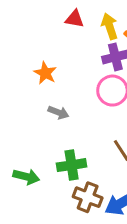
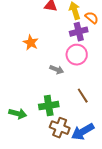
gray arrow: (58, 112) -> (57, 70), moved

